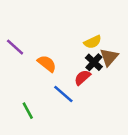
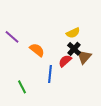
brown triangle: (109, 57) -> (84, 57), moved
blue line: (63, 94) -> (50, 74), turned 54

